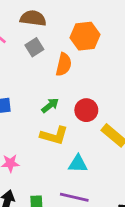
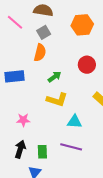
orange semicircle: (64, 64) -> (40, 53), moved
red circle: (86, 110) -> (87, 65), moved

